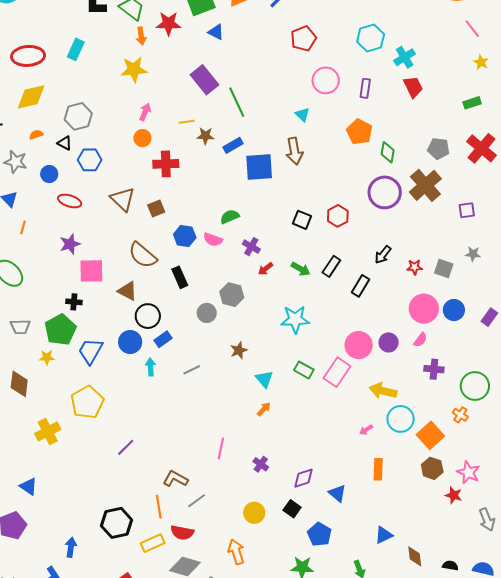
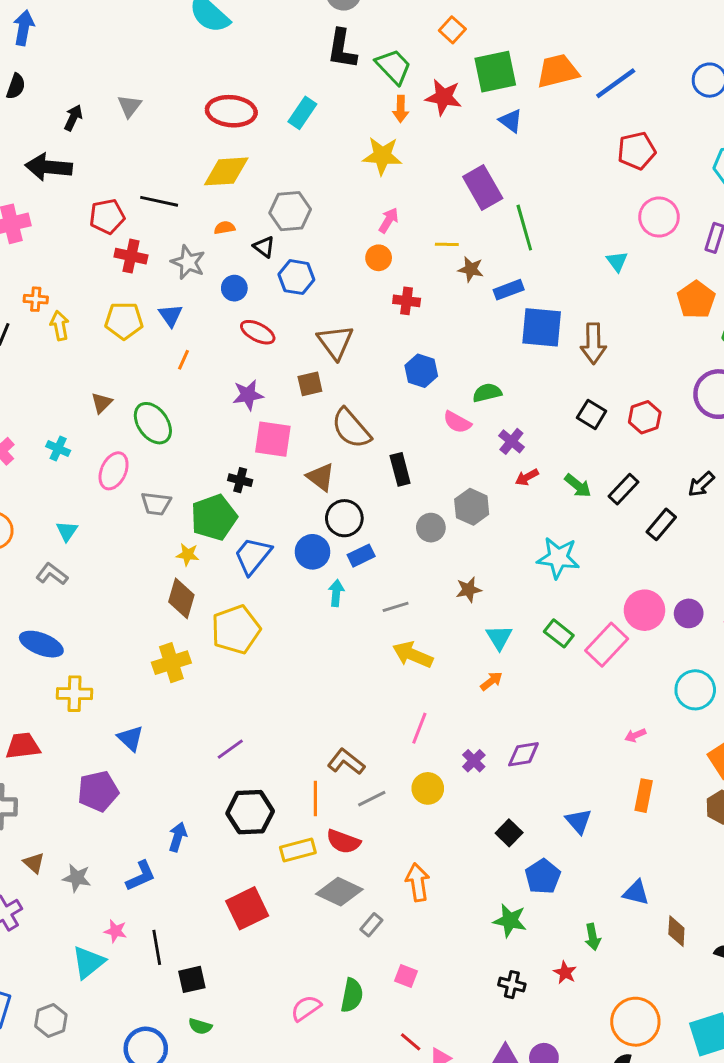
brown arrow: (294, 151) -> (593, 343), moved
red cross: (166, 164) -> (407, 301), size x0.7
brown square: (156, 208) -> (310, 384), moved
blue hexagon: (185, 236) -> (421, 371), moved
brown diamond: (19, 384) -> (181, 598), moved
yellow arrow: (383, 391) -> (413, 655), moved
cyan circle: (401, 419) -> (695, 690), moved
purple line: (126, 447) -> (230, 749), moved
purple diamond: (303, 478) -> (523, 754), moved
yellow circle: (254, 513) -> (428, 788), moved
blue triangle: (384, 535) -> (636, 893), turned 30

